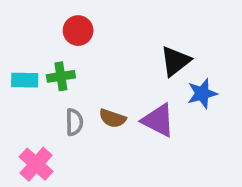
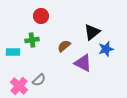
cyan rectangle: (25, 80) -> (13, 52), moved
brown semicircle: (112, 118) -> (64, 46), moved, turned 120
gray semicircle: (74, 122) -> (39, 80), moved, turned 48

